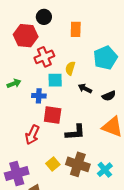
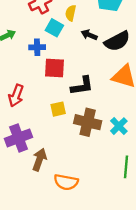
cyan square: (55, 80) -> (54, 28), turned 35
black semicircle: (109, 96) -> (117, 41), size x1.6
red arrow: (32, 135) -> (16, 96), moved
yellow square: (53, 164) -> (58, 109), moved, turned 32

